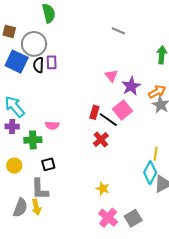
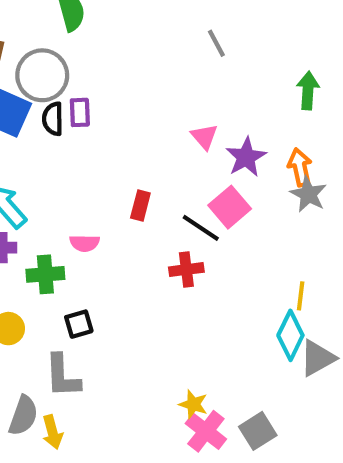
gray line: (118, 31) -> (216, 43), turned 40
orange arrow: (157, 92) -> (300, 167), turned -72
red rectangle: (94, 112) -> (140, 205), moved
red cross: (101, 139) -> (186, 270), turned 35
yellow star: (103, 189) -> (193, 404), moved
yellow arrow: (36, 207) -> (52, 432), moved

